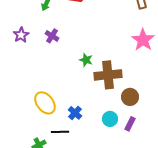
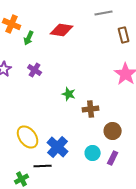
brown cross: (108, 75) -> (91, 109), size x0.6
blue cross: (75, 113) -> (58, 147), size x1.5

